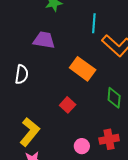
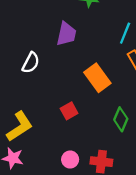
purple trapezoid: (44, 40) -> (66, 34), turned 75

